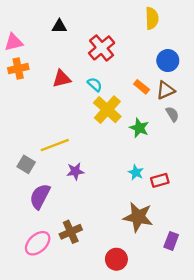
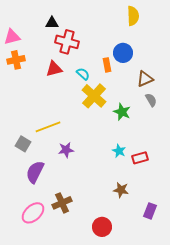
red cross: (102, 48) -> (67, 42), moved, turned -35
blue circle: (168, 61) -> (123, 53), moved
orange rectangle: (142, 87) -> (107, 65), moved, turned 40
brown star: (138, 217) -> (121, 190), size x0.6

